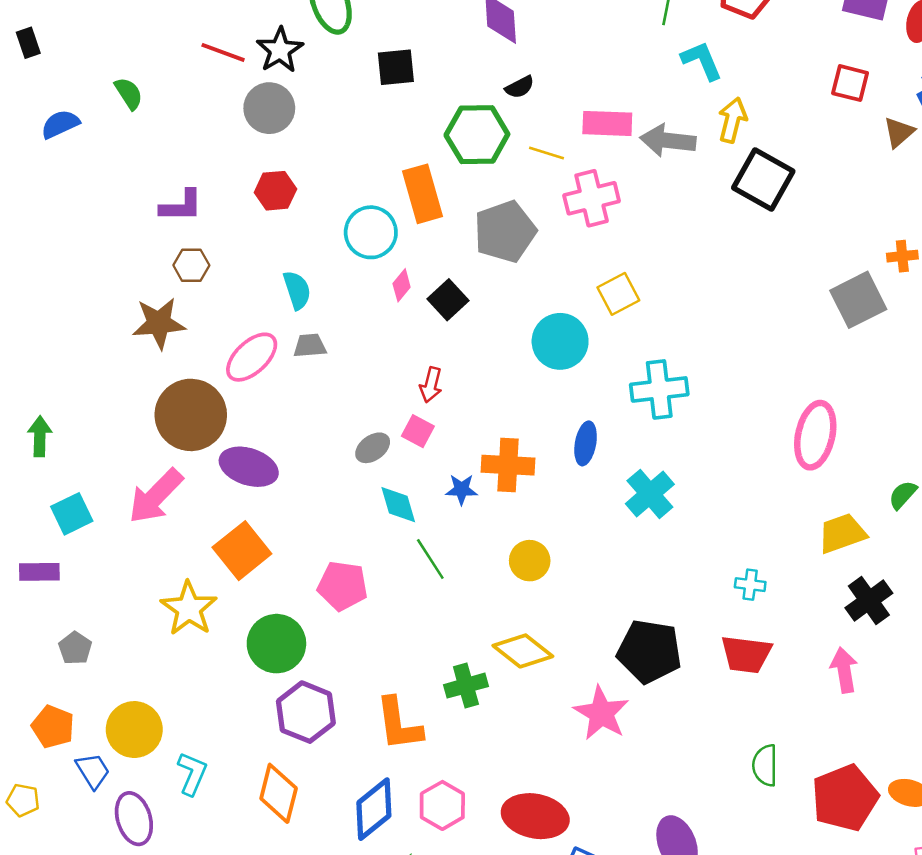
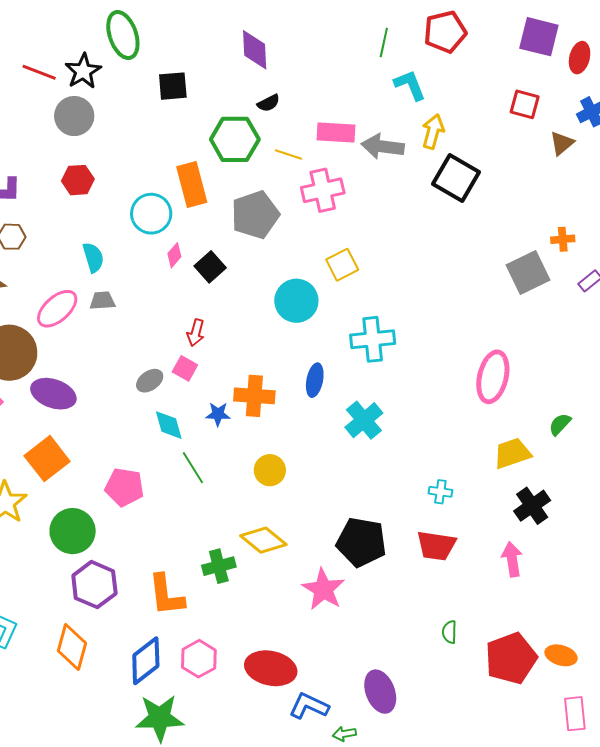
green semicircle: (765, 765) -> (449, 632), size x0.7

